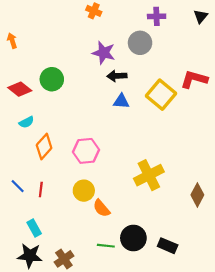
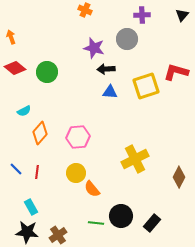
red diamond: (20, 89) -> (15, 68), moved
yellow square: (161, 95) -> (146, 86), turned 32
black rectangle: (168, 246) -> (152, 223), turned -72

